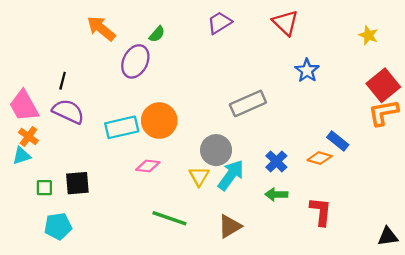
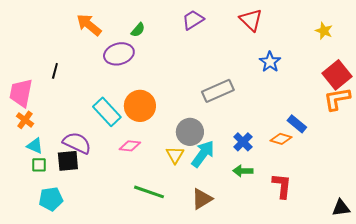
purple ellipse: (135, 61) -> (119, 54), turned 48
pink trapezoid: (24, 106) -> (21, 93), turned 40
purple semicircle: (68, 111) -> (77, 143), moved
cyan rectangle: (122, 127) -> (107, 112), turned 60
cyan triangle: (22, 156) -> (35, 146), moved, turned 42

